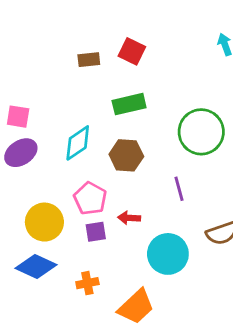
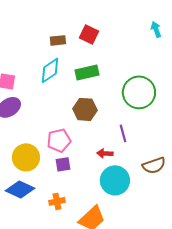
cyan diamond: (78, 143) -> (50, 70), moved
pink pentagon: (90, 198) -> (59, 140), turned 30
red arrow: (129, 218) -> (105, 153), moved

